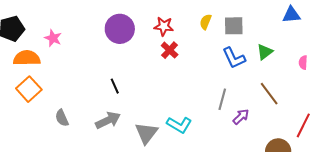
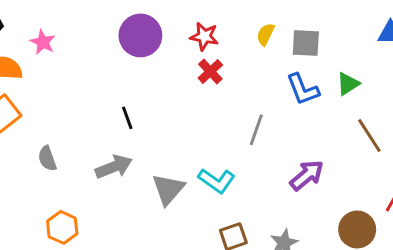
brown line: (269, 94) -> (369, 135), moved
gray line: (222, 99) -> (256, 130), moved
purple arrow: (241, 117) -> (307, 175), size x1.4

